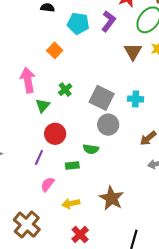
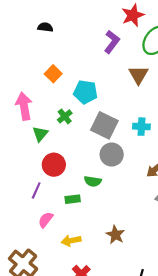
cyan pentagon: (78, 23) -> (85, 92), moved
brown star: (111, 198) -> (115, 235), size x0.7

